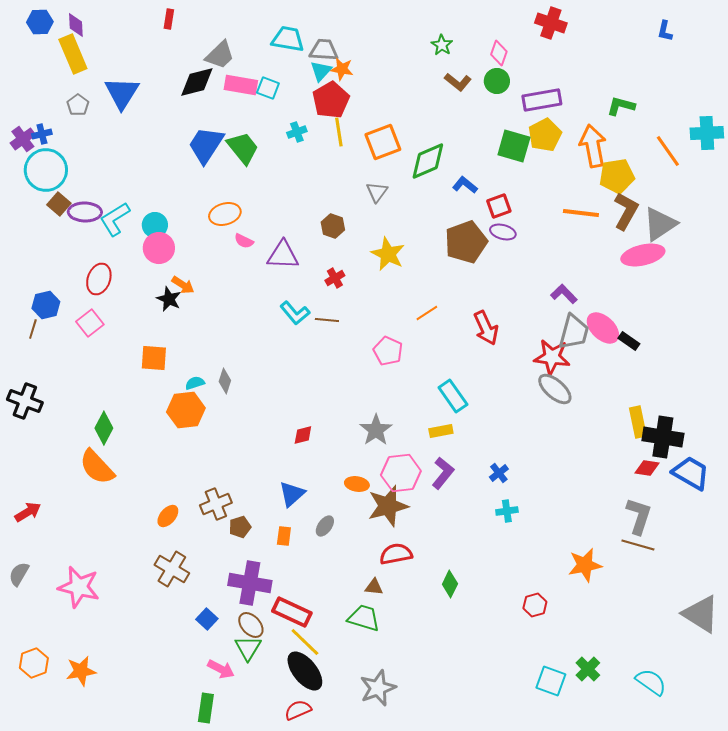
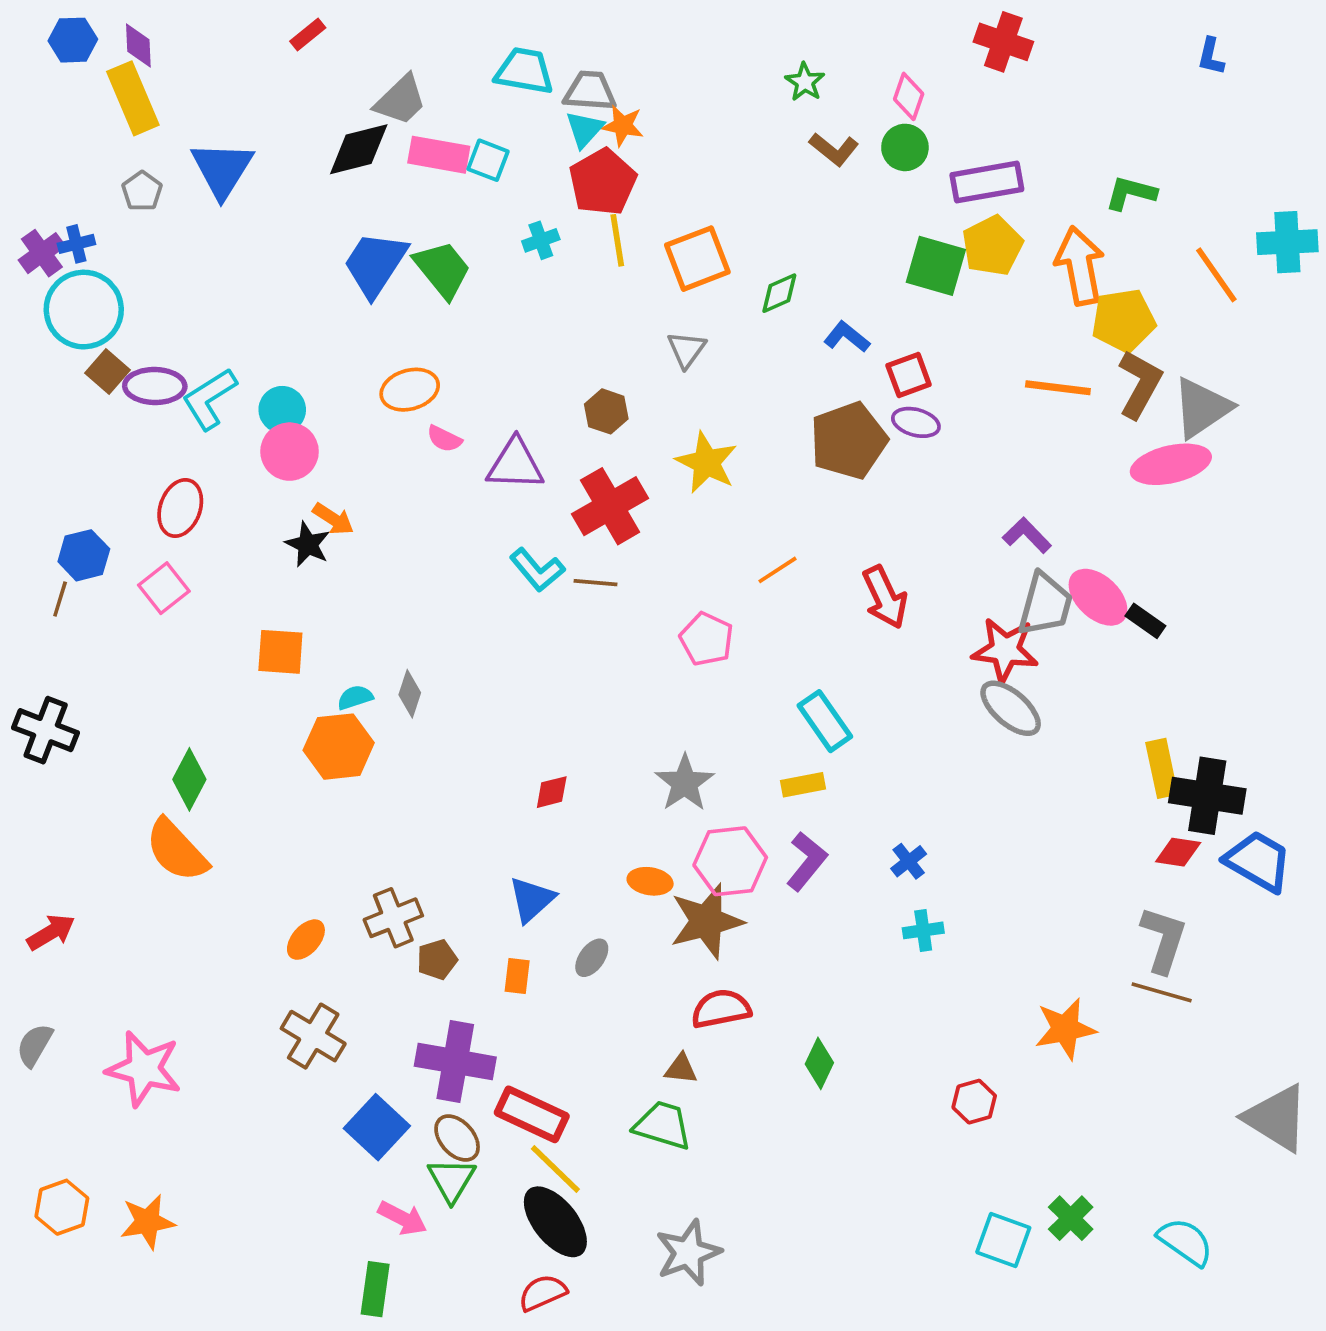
red rectangle: (169, 19) -> (308, 35), turned 42
green diamond: (428, 161) -> (779, 293), size x0.6
red cross: (335, 278) -> (610, 506), size x2.0
blue square: (207, 619) -> (377, 1127), size x1.6

